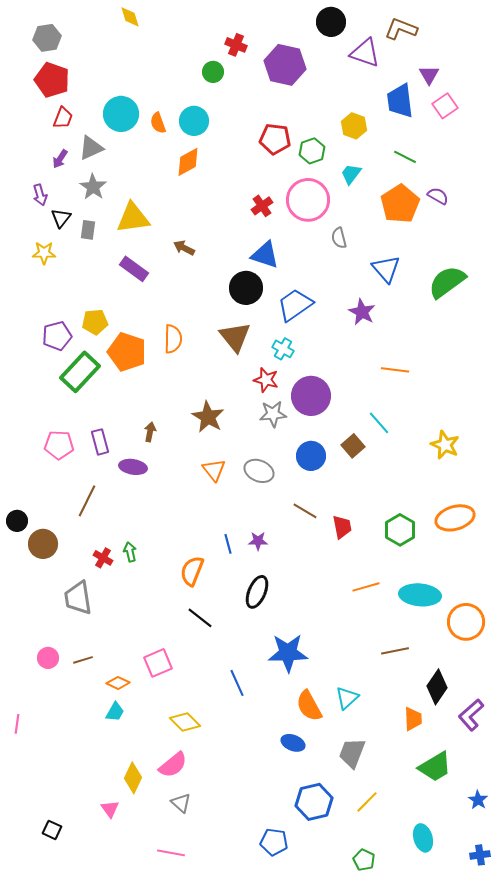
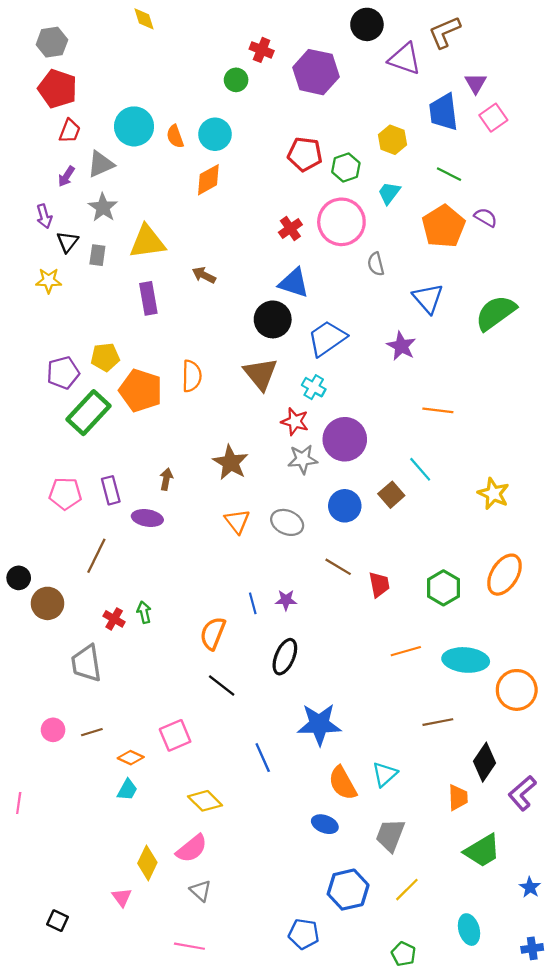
brown L-shape: (401, 29) -> (445, 32), turned -44
purple rectangle: (134, 269) -> (148, 298), turned 44
orange ellipse: (455, 518) -> (504, 575), turned -42

